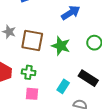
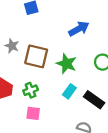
green cross: (29, 72) -> (31, 90), turned -32
cyan rectangle: (63, 86) -> (69, 91), moved

